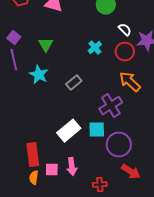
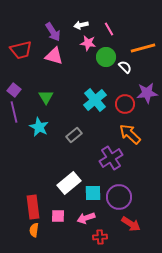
white semicircle: (125, 30) -> (125, 67), moved
cyan cross: (95, 48) -> (95, 100), size x1.6
cyan square: (97, 130) -> (93, 193), moved
pink arrow: (72, 167) -> (86, 218), moved, turned 78
pink square: (52, 170) -> (58, 216), moved

